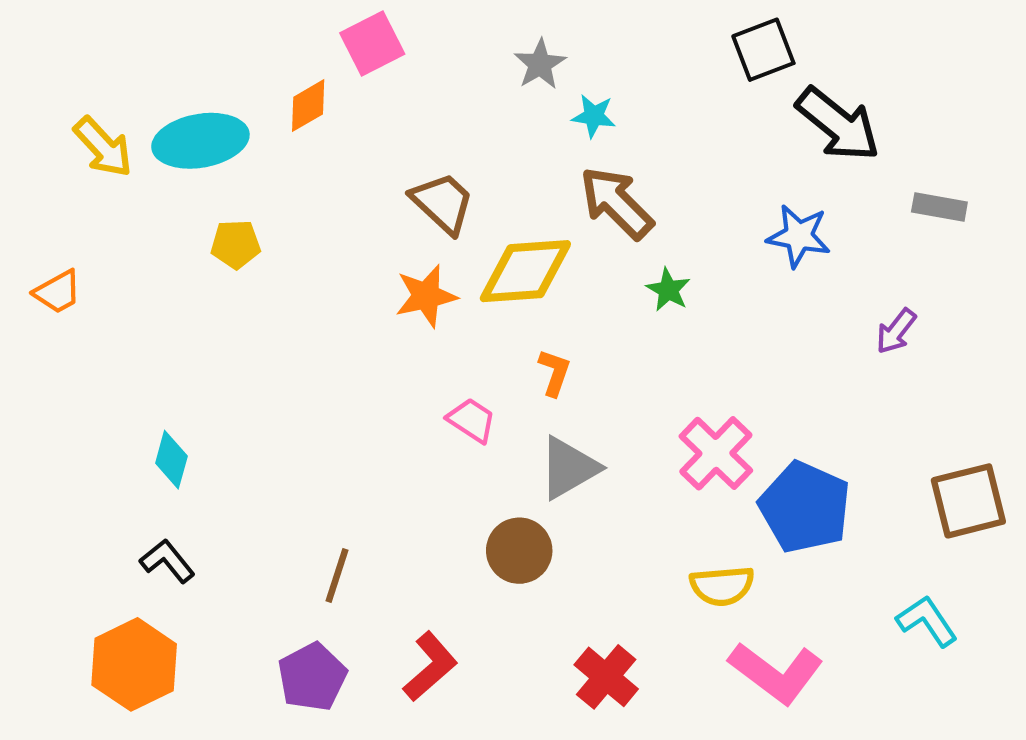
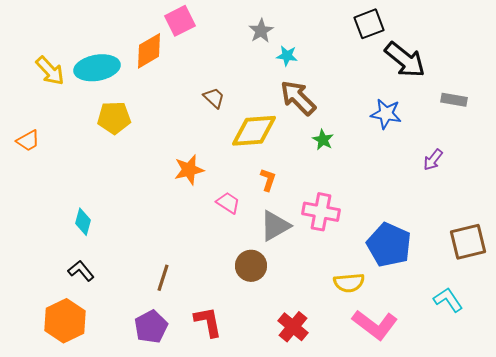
orange diamond: (308, 106) -> (149, 51), size x1.4
brown trapezoid: (443, 203) -> (214, 98), size x0.7
yellow pentagon: (236, 244) -> (114, 118), size x1.4
orange star: (426, 296) -> (189, 170), moved
pink cross: (716, 453) -> (321, 212), moved, turned -33
red L-shape: (430, 667) -> (208, 322), turned -60

